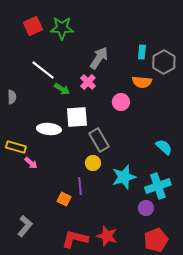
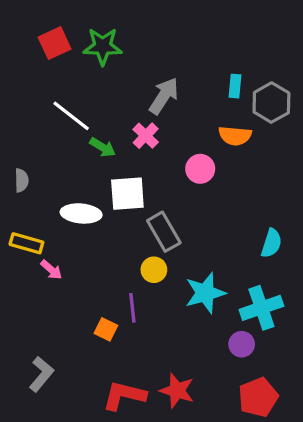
gray semicircle: (12, 97) -> (22, 180), moved
cyan semicircle: (164, 147) -> (271, 243), turned 66

